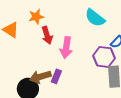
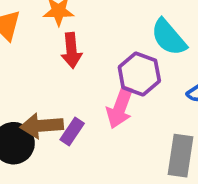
pink arrow: (66, 48) -> (120, 107), moved
purple hexagon: (104, 57) -> (139, 74), moved

